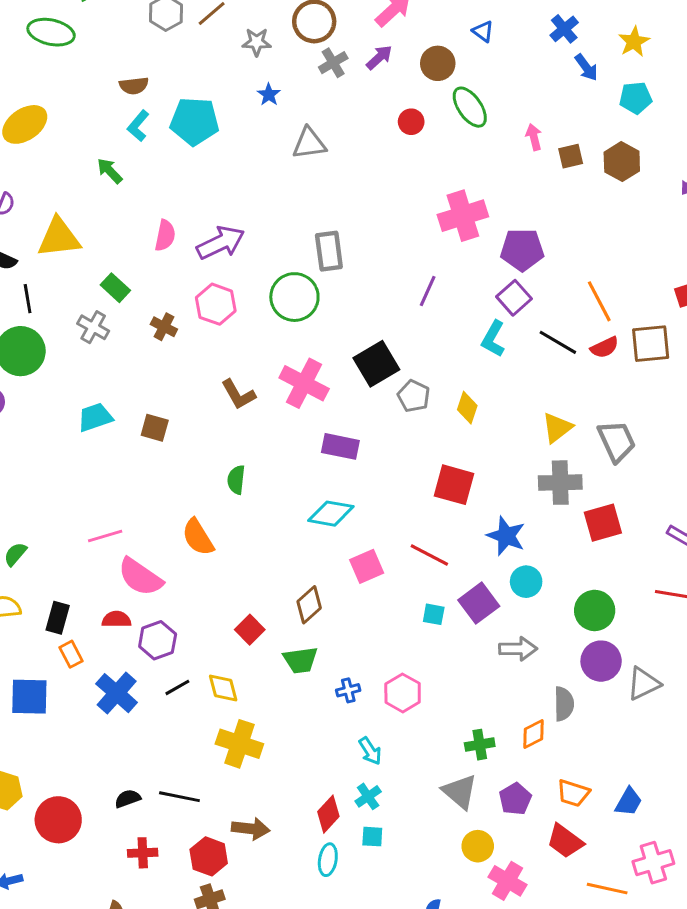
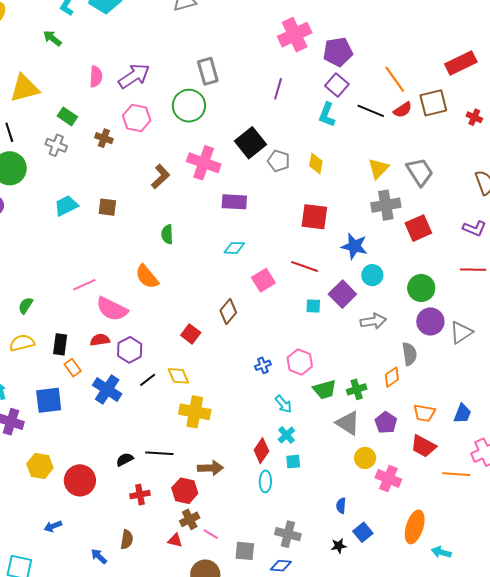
brown L-shape: (238, 394) -> (160, 177), turned -95
cyan diamond: (331, 514) -> (234, 248), size x0.7
green trapezoid: (300, 660) -> (325, 389), moved

